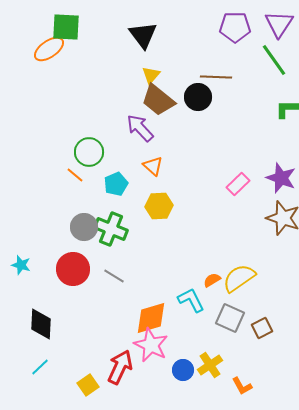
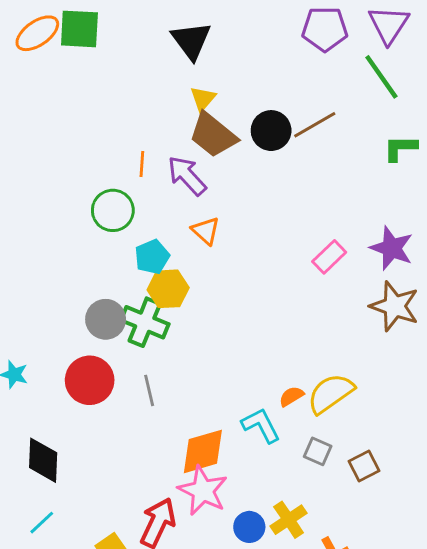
orange ellipse: (49, 49) -> (37, 33), moved
brown line: (216, 77) -> (315, 125), moved, turned -32
orange line: (75, 175) -> (142, 164), moved, turned 54
yellow hexagon: (159, 206) -> (168, 289), moved
gray line: (114, 276) -> (149, 390), turned 45
gray square: (230, 318) -> (318, 451), size x0.7

